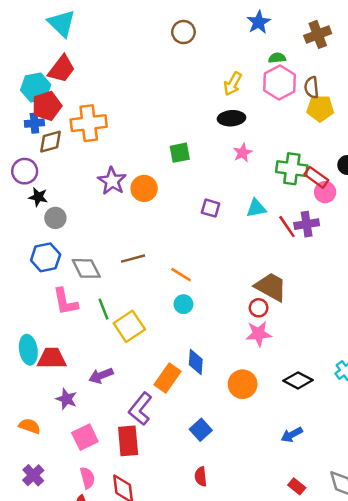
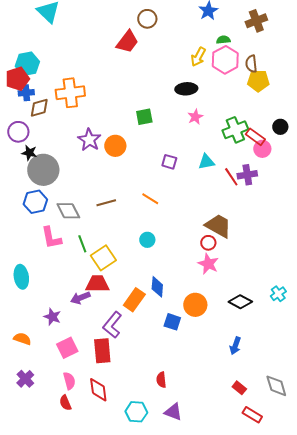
red trapezoid: (62, 69) -> (127, 42), moved
yellow arrow: (233, 84) -> (198, 57), moved
red pentagon: (47, 106) -> (17, 79), moved
green cross: (292, 169) -> (235, 130), turned -30
gray circle: (55, 218) -> (43, 170), size x1.8
orange line: (181, 275) -> (150, 199), moved
pink star: (259, 334) -> (208, 264), turned 30
red trapezoid: (52, 358) -> (97, 284), moved
blue square: (201, 430) -> (172, 322), moved, turned -30
blue arrow: (292, 435) -> (235, 346), turned -42

